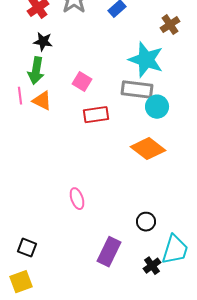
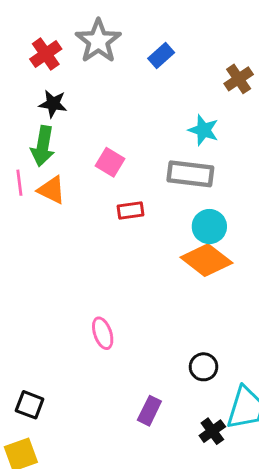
cyan star: (146, 60) -> (204, 130), size x0.6
cyan circle: (157, 107) -> (209, 227), moved
red rectangle: (96, 115) -> (130, 210), size x0.7
purple rectangle: (109, 252) -> (149, 411), size x0.7

